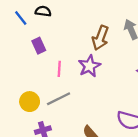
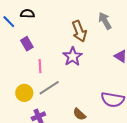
brown arrow: (100, 38) -> (79, 31), turned -35
pink line: (59, 69) -> (40, 66), moved

